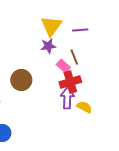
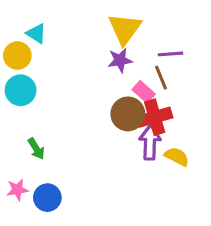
purple line: (80, 30) -> (170, 54), moved
brown circle: (21, 80) -> (128, 114), moved

